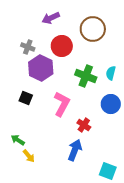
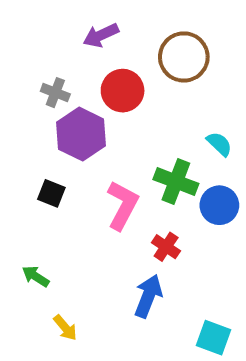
cyan semicircle: (111, 73) -> (219, 144), turned 120
green cross: (86, 76) -> (176, 181), moved
yellow arrow: (29, 156) -> (65, 328), moved

